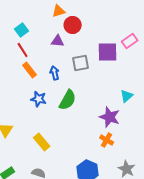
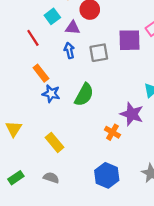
cyan square: (22, 30) -> (52, 16), moved
orange rectangle: (30, 70) -> (41, 73), moved
blue arrow: (55, 73) -> (69, 50), moved
orange cross: (107, 140) -> (112, 132), moved

